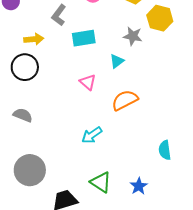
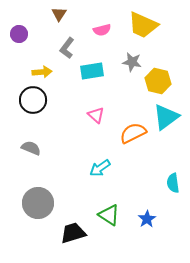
yellow hexagon: (160, 18) -> (158, 81), moved
gray star: (133, 36) -> (132, 62), moved
cyan triangle: (117, 61) -> (166, 117), moved, size x1.8

